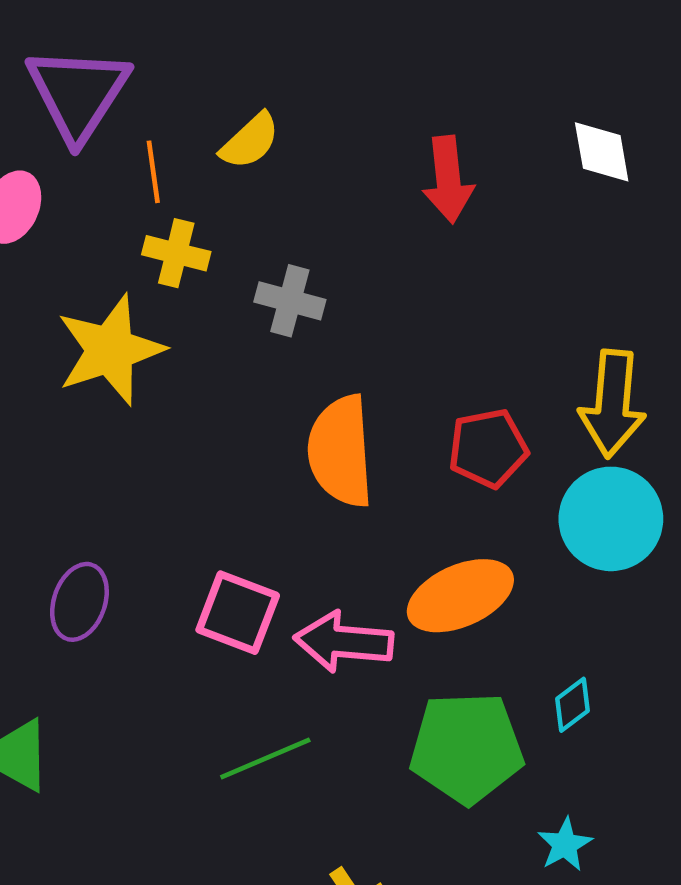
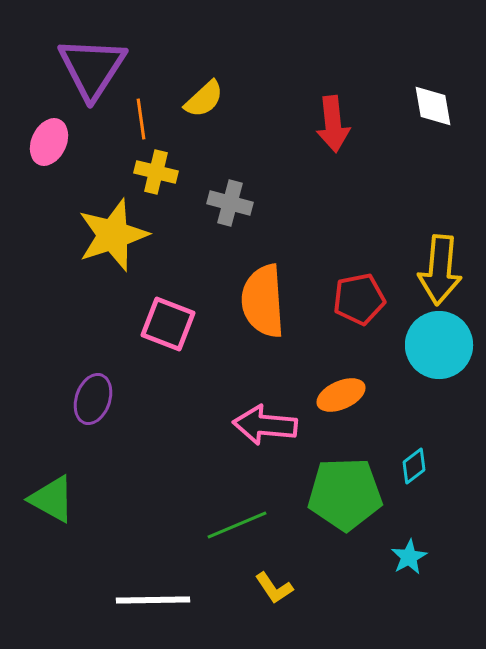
orange ellipse: (460, 596) -> (341, 395), size x0.7
pink square: (238, 613) -> (168, 324), moved
green line: (265, 759) -> (237, 525), moved

